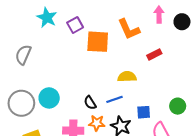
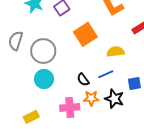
orange square: (98, 42) -> (85, 34), moved, turned -30
gray circle: (21, 103) -> (43, 51), moved

